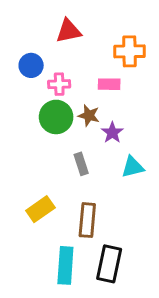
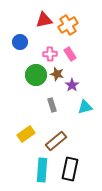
orange cross: (130, 51) -> (68, 25), moved, turned -30
pink cross: (59, 84) -> (50, 54), moved
pink rectangle: (109, 84) -> (70, 54), turned 56
brown rectangle: (87, 220) -> (56, 141), turned 45

